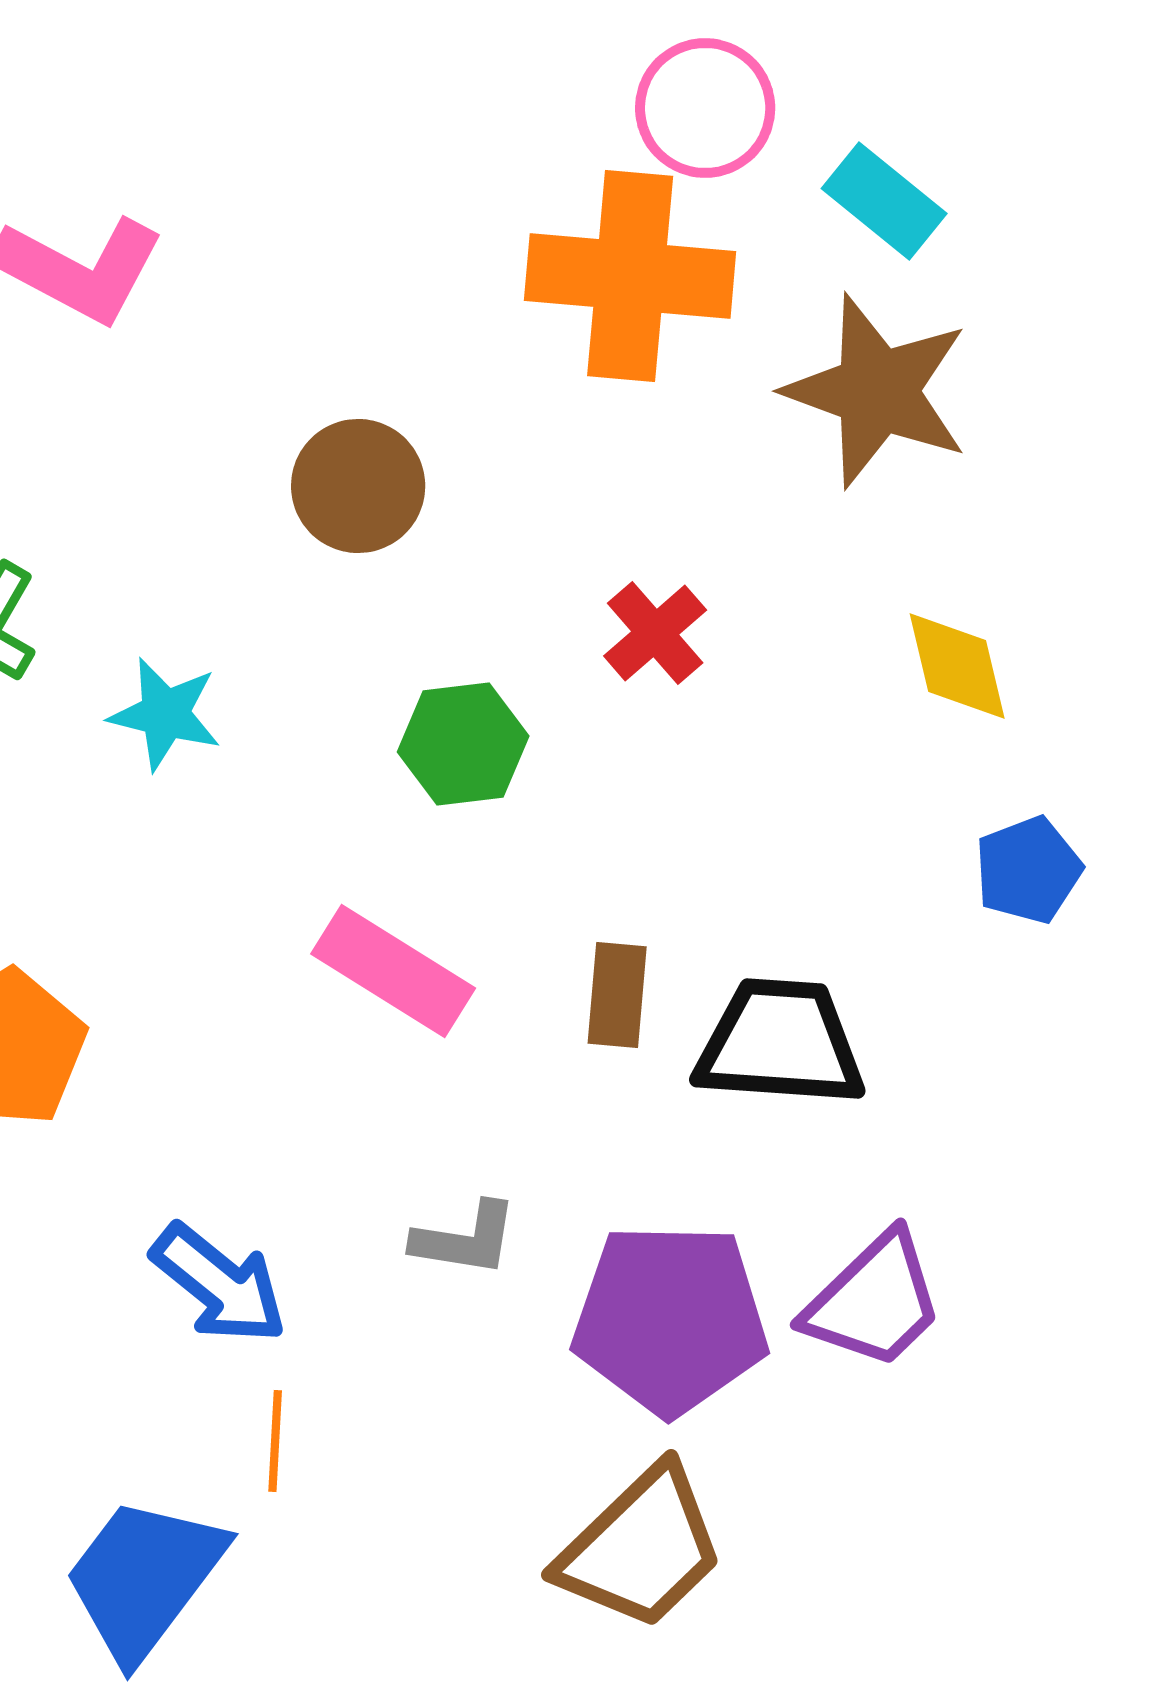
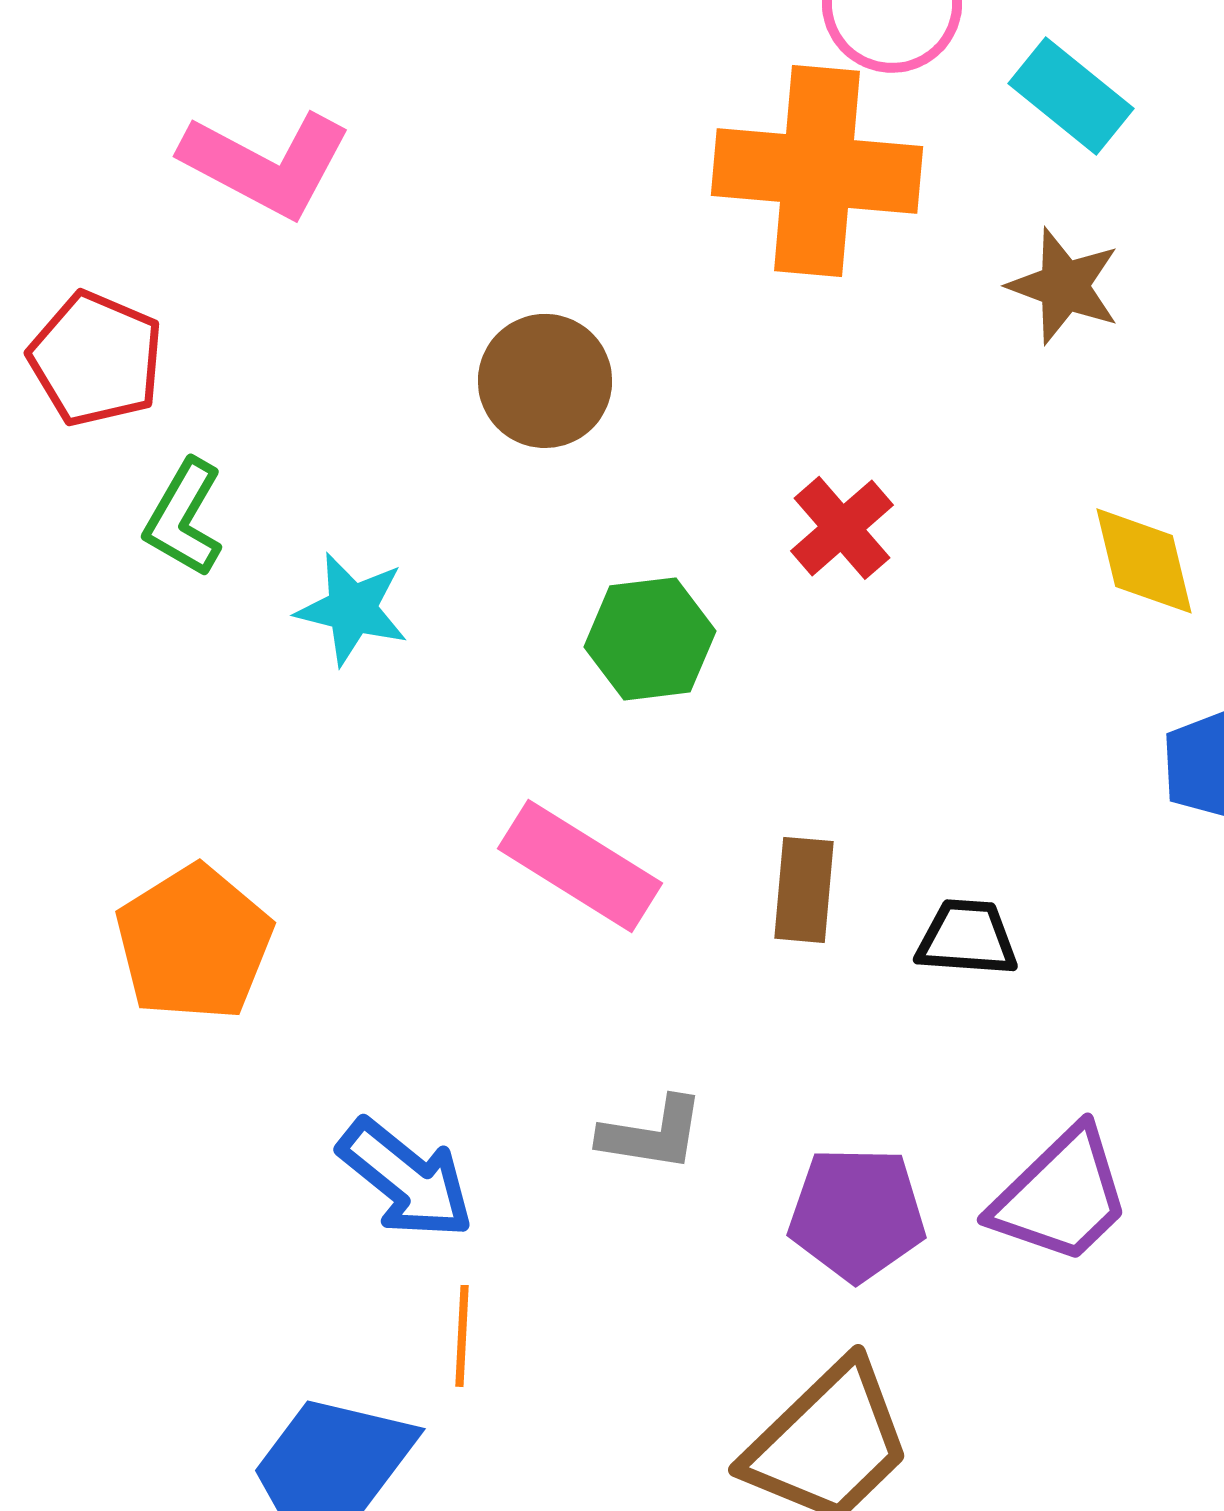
brown star: (877, 391) -> (1064, 286), size x0.6
black trapezoid: (780, 1043) -> (967, 938), size x0.6
purple pentagon: (670, 1319) -> (857, 1214), size x0.7

